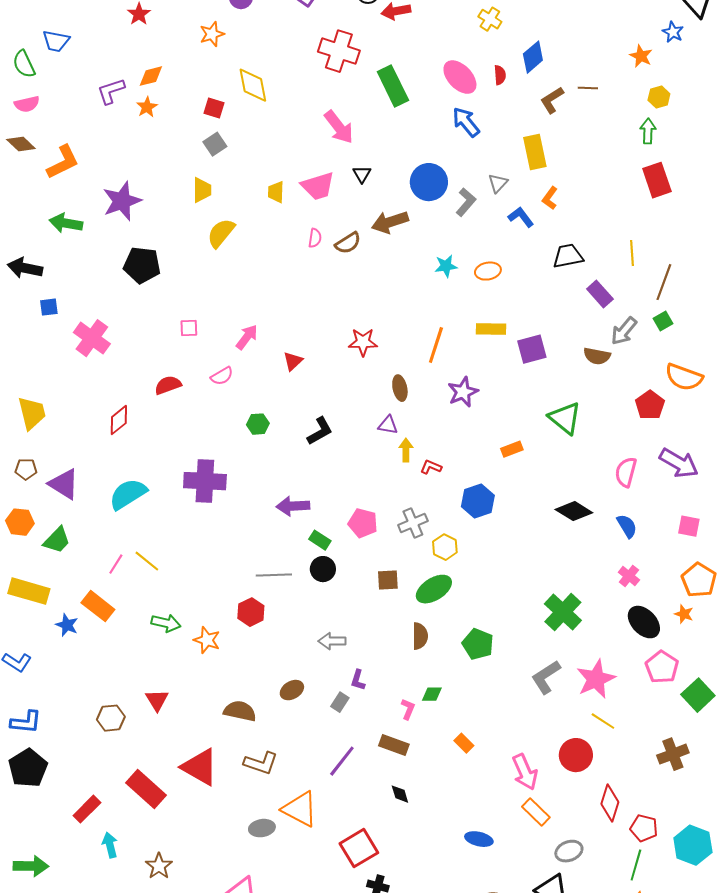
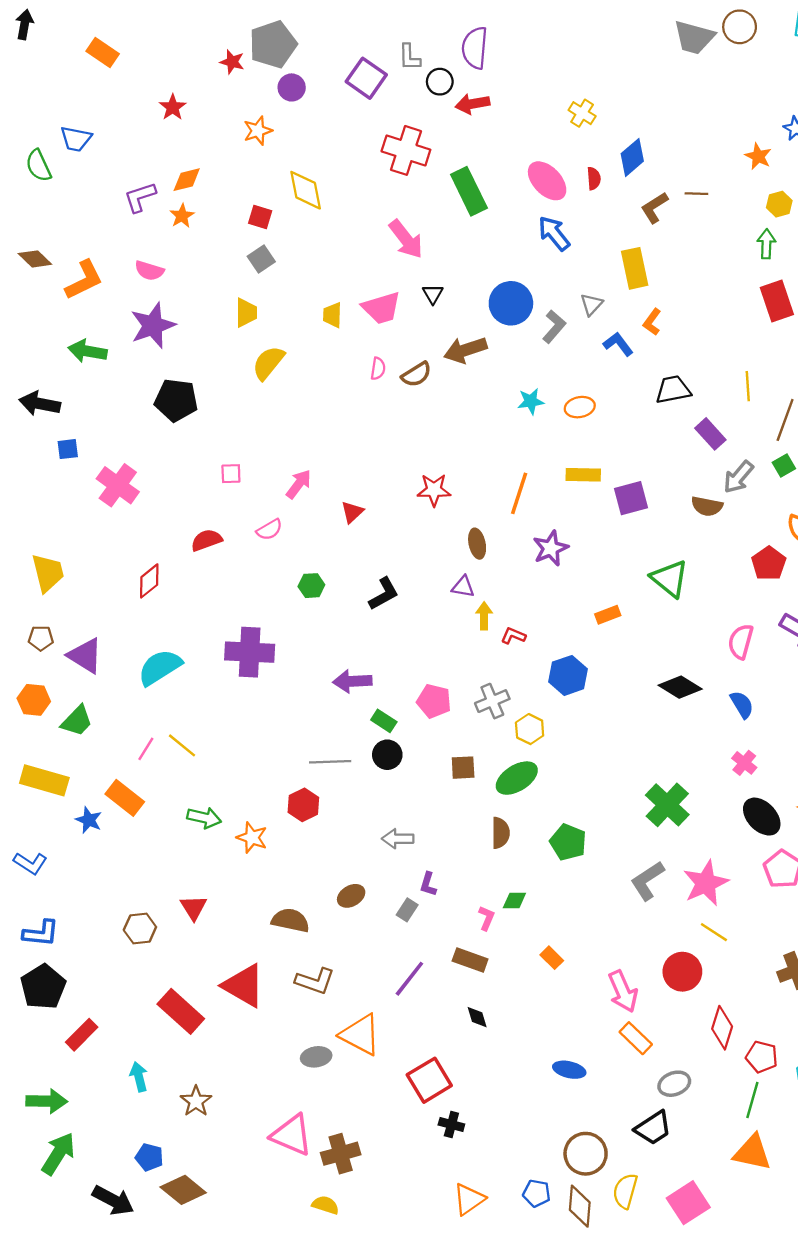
pink semicircle: (27, 104) -> (149, 271), moved, turned 30
red rectangle: (87, 809) -> (82, 1035), moved

